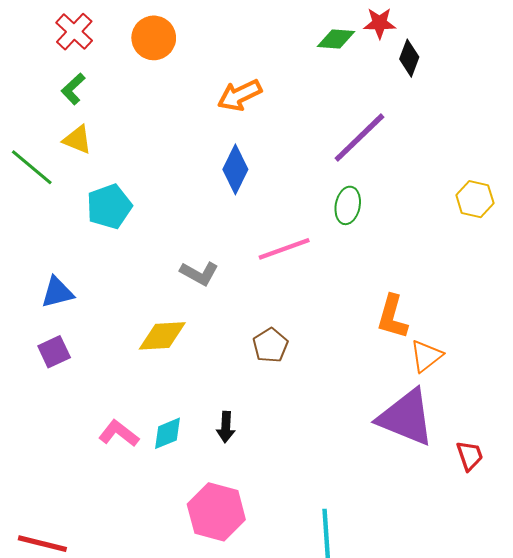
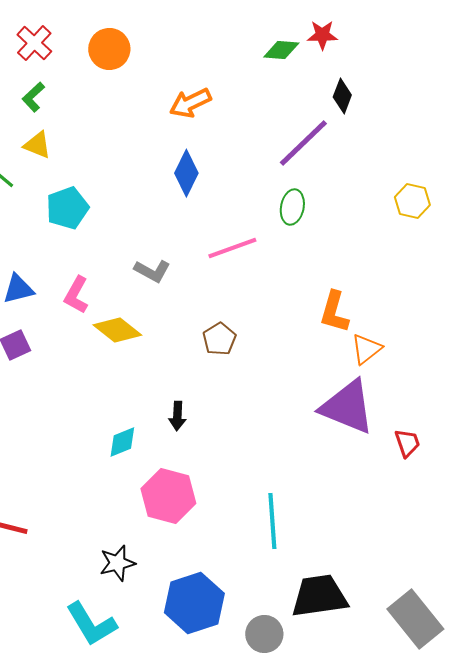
black diamond: (409, 58) -> (342, 96), moved
yellow diamond: (162, 336) -> (117, 330), turned 42
pink L-shape: (119, 433) -> (76, 295), moved, turned -99
cyan diamond: (168, 433) -> (122, 442), moved

